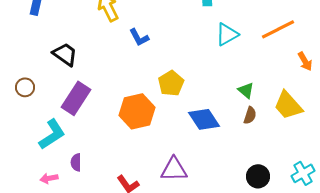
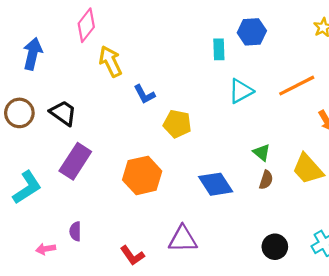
yellow pentagon: (171, 83) -> (177, 124), moved, turned -30
brown circle: (25, 87) -> (19, 113), moved, size x1.4
cyan L-shape: (52, 134) -> (27, 188), moved

